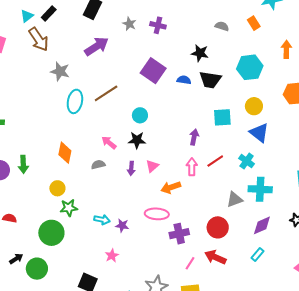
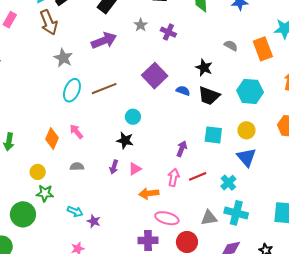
orange rectangle: (254, 23) -> (263, 49), size x1.6
pink arrow: (109, 143) -> (76, 131), moved
gray semicircle: (98, 165) -> (77, 167), moved
pink ellipse: (157, 214) -> (167, 218), moved

